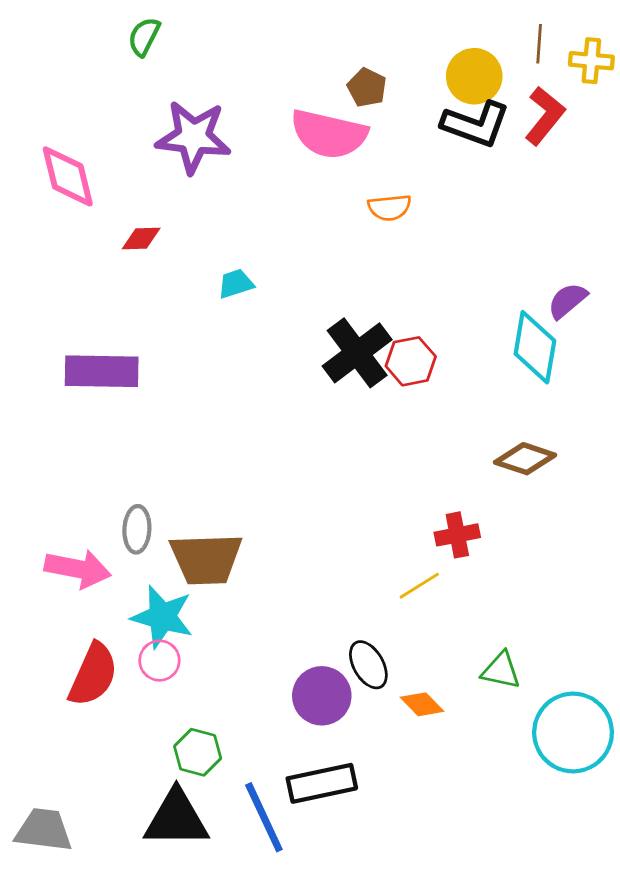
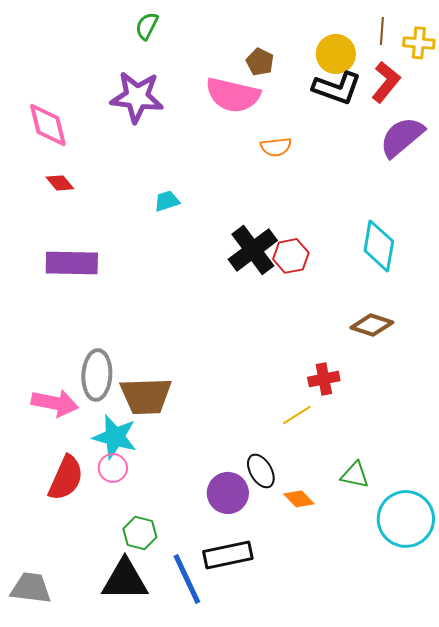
green semicircle: (144, 37) -> (147, 26), moved
red diamond: (141, 239) -> (60, 183), moved, turned 52
purple semicircle: (567, 301) -> (402, 137), moved, size x1.6
gray ellipse: (137, 529) -> (97, 375), size x1.5

